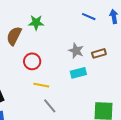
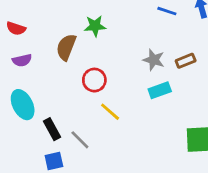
yellow line: (41, 85) -> (110, 112), turned 35
gray line: (50, 106) -> (80, 140), moved

